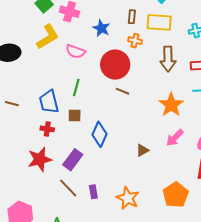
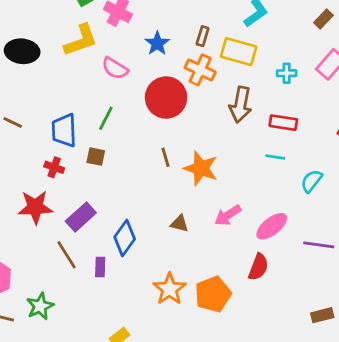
orange cross: (135, 41) -> (200, 70), size x1.5
brown line: (122, 91) -> (165, 157), moved, turned 40
orange star: (171, 105) -> (201, 168), moved, turned -30
blue diamond: (100, 134) -> (125, 238), moved
brown triangle: (142, 150) -> (180, 224), turned 32
orange star: (128, 198) -> (170, 289), moved

